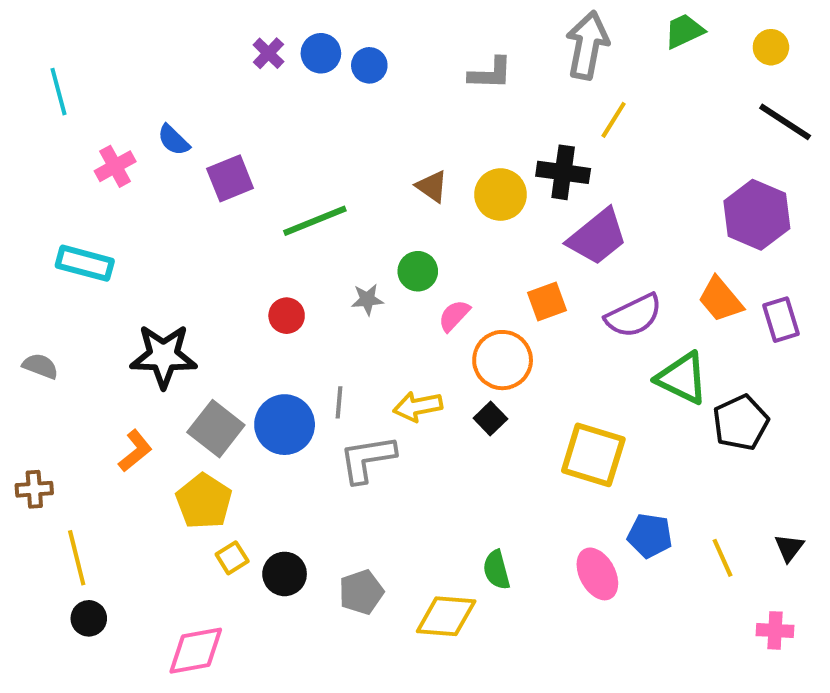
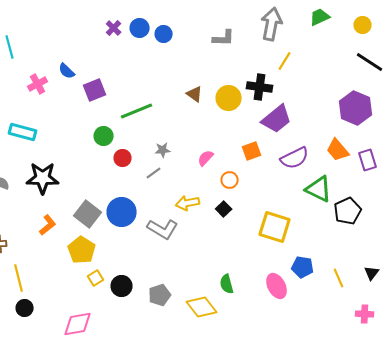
green circle: (418, 271) -> (104, 136), moved
black star: (163, 356) -> (43, 178), moved
orange circle: (503, 360) -> (230, 180), size x0.6
gray line: (339, 402) -> (154, 173), moved, turned 49
gray L-shape: (367, 459) -> (163, 229), turned -140
yellow diamond: (446, 616) -> (202, 307), turned 48

